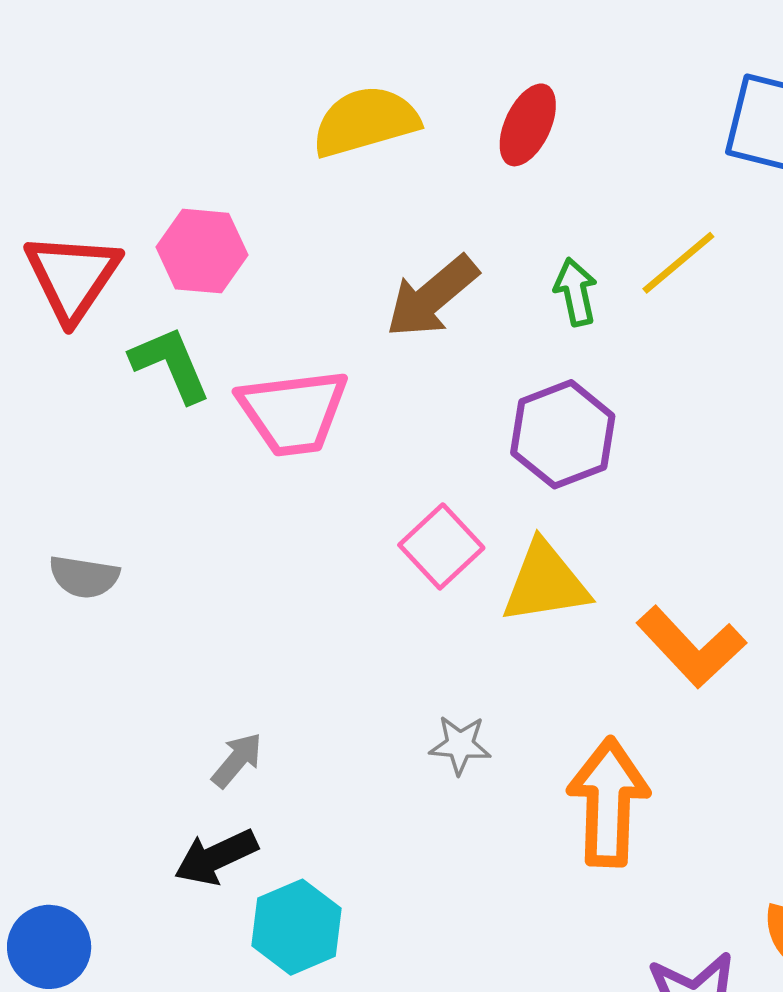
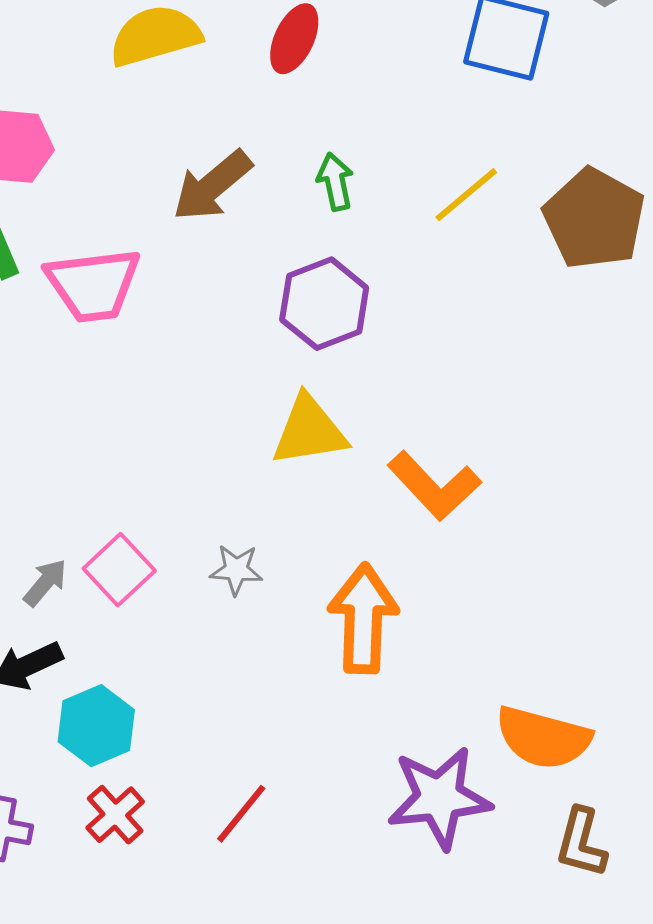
yellow line: (678, 263) -> (466, 195), moved
pink square: (441, 546) -> (119, 570), moved

